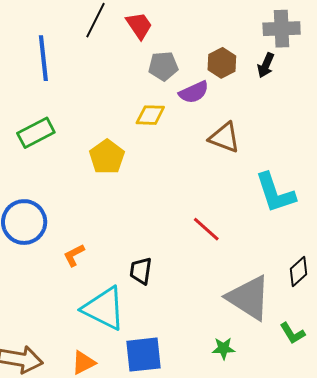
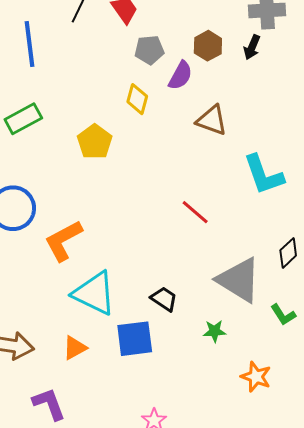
purple semicircle: (194, 92) -> (180, 76), turned -36
yellow diamond: (150, 115) -> (137, 99), turned -76
orange L-shape: (74, 255) -> (63, 240), size x1.8
black trapezoid: (141, 271) -> (164, 299), moved, turned 116

